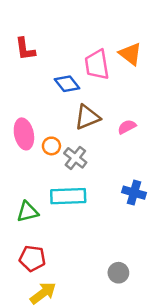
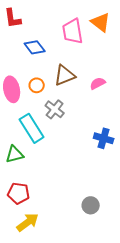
blue diamond: (67, 84) -> (35, 47), moved
orange circle: (51, 146) -> (37, 85), moved
cyan rectangle: (68, 196) -> (32, 128), moved, turned 60

